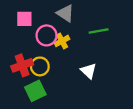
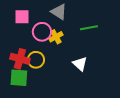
red cross: (22, 65) -> (20, 59), turned 36
green square: (35, 91) -> (19, 78), moved, turned 30

